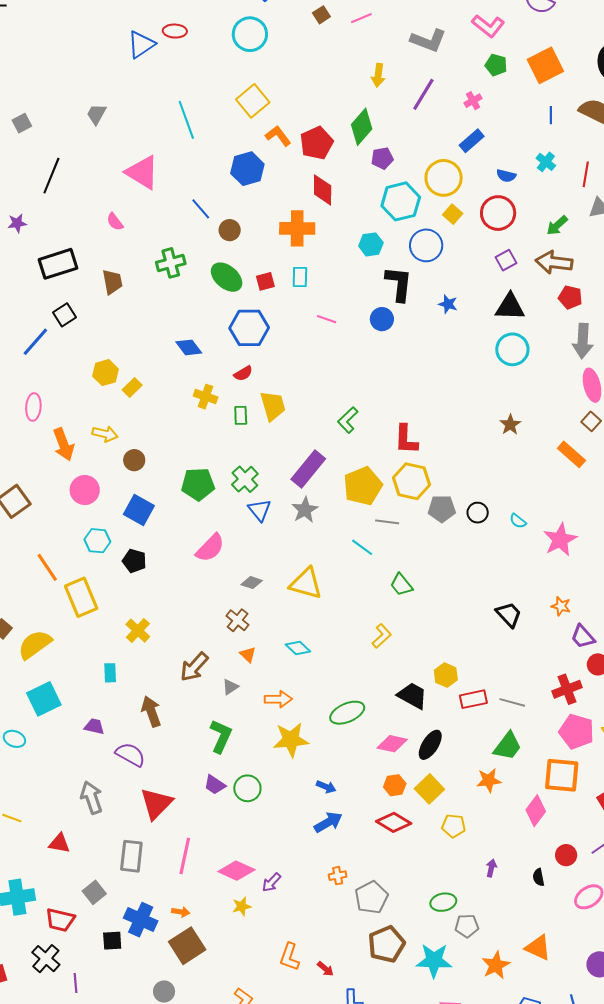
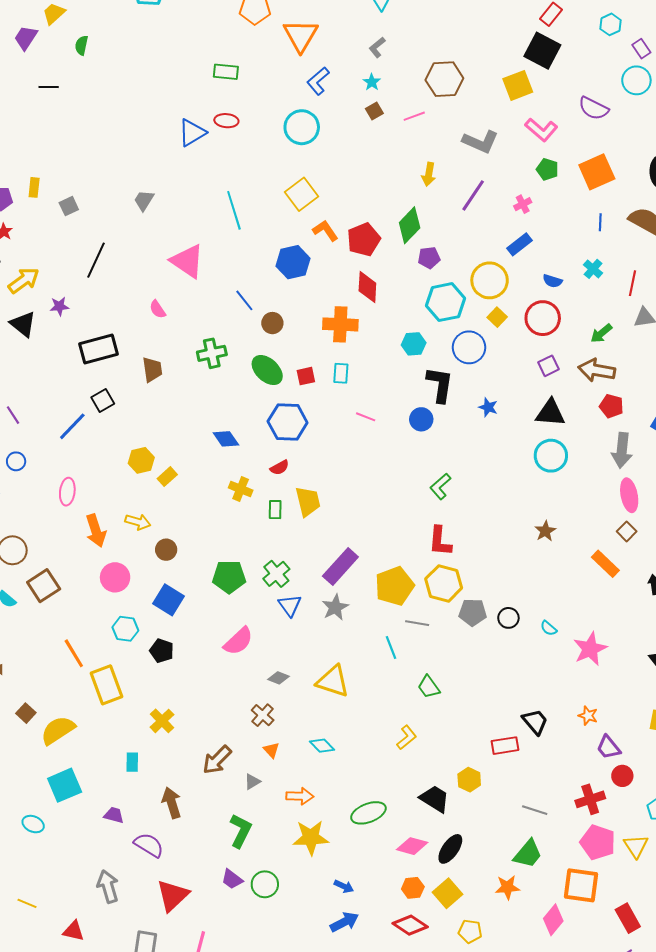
green L-shape: (348, 420) -> (440, 486), moved
cyan line: (362, 547) -> (391, 648), turned 30
red rectangle: (473, 699) -> (505, 746), moved

